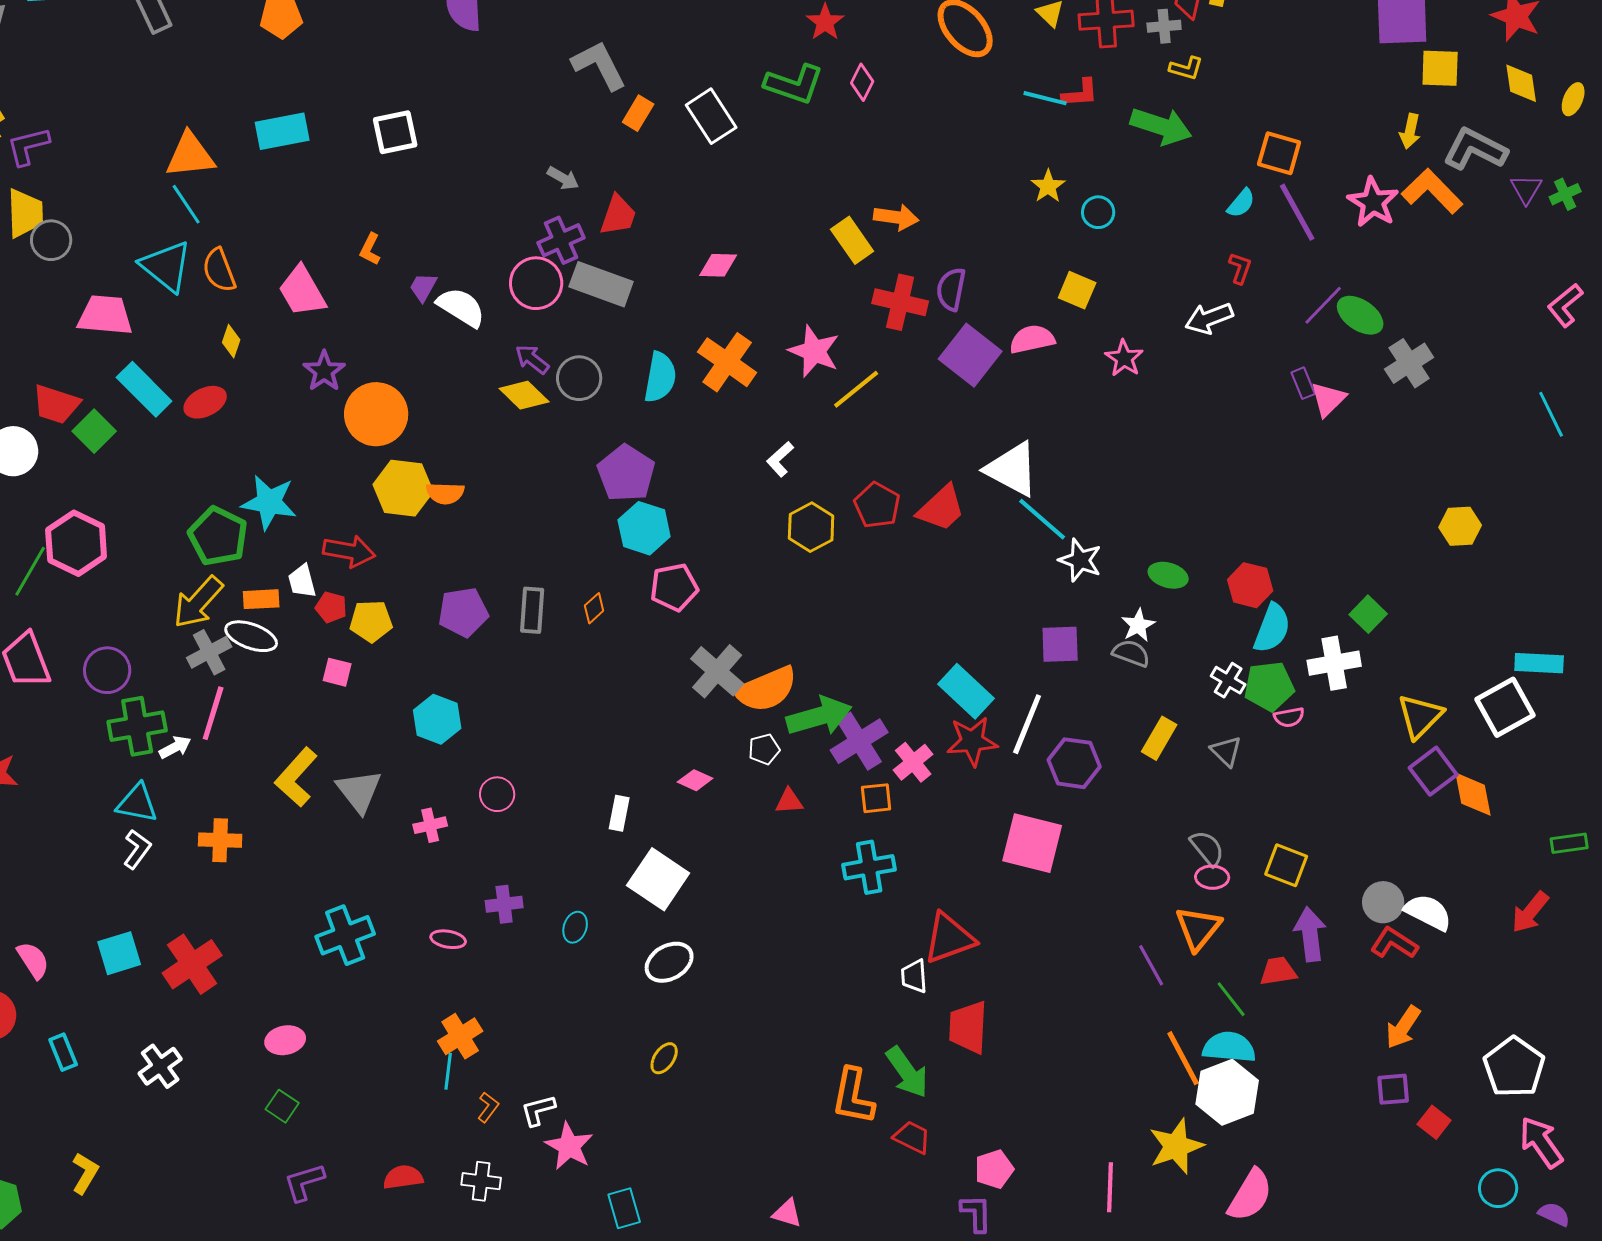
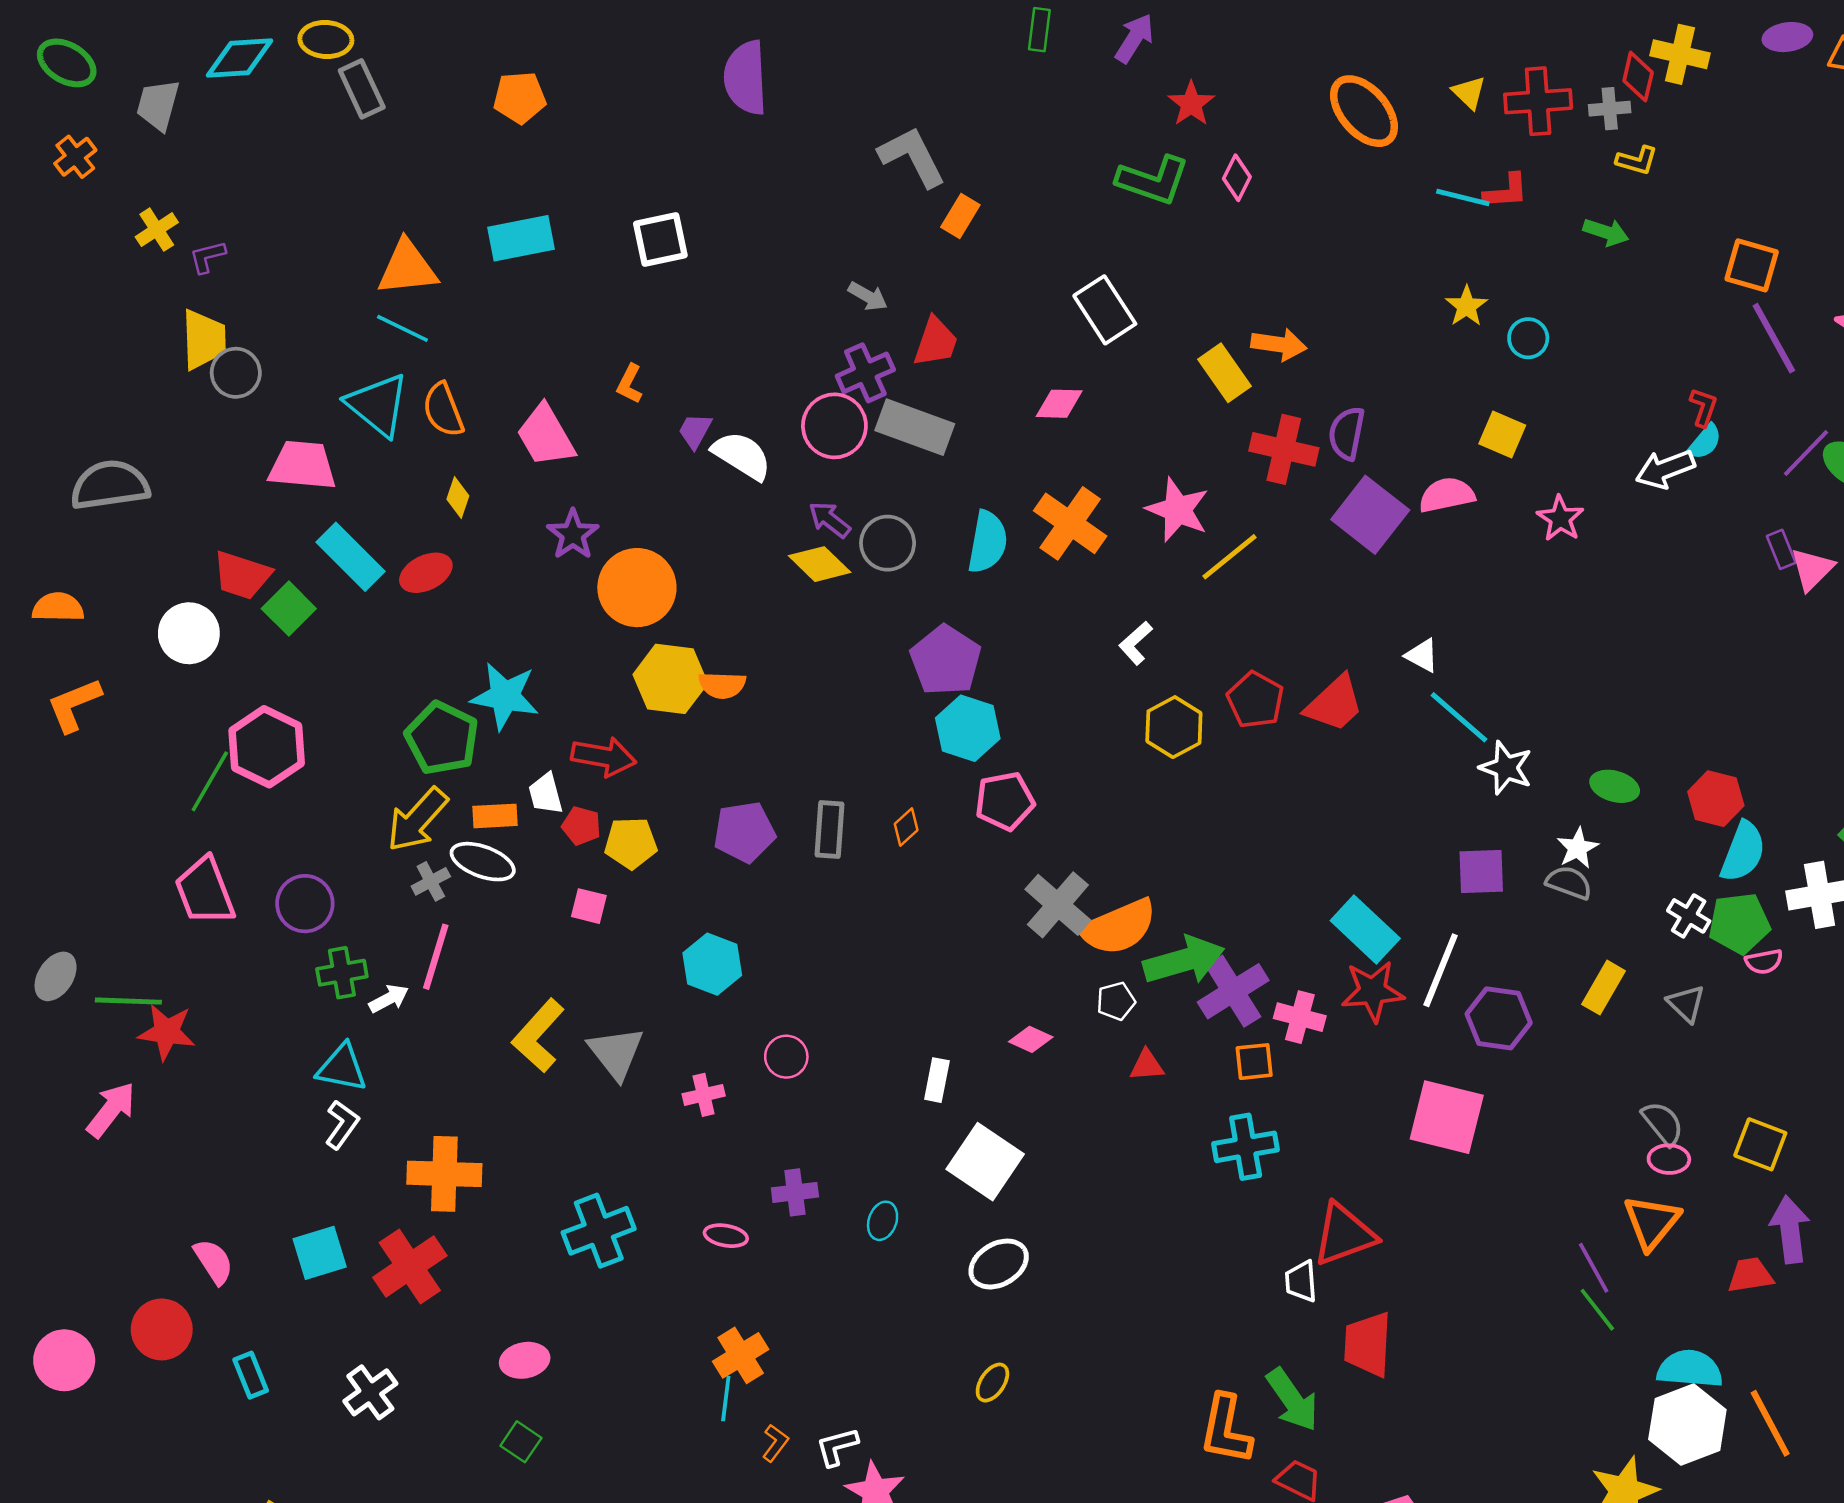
white rectangle: (711, 116) -> (1105, 310), moved
green arrow: (1161, 126) -> (1606, 232), size x0.6
purple L-shape: (28, 146) -> (207, 257), size x0.7
cyan semicircle: (1241, 203) -> (1705, 442), moved
cyan line: (186, 204) -> (402, 328), turned -30
white triangle: (1012, 469) -> (1422, 655), size x0.5
gray cross: (209, 652) -> (431, 881), size x0.7
green cross: (137, 726) -> (342, 973), size x0.7
pink cross: (913, 762) -> (1300, 1017), turned -36
orange cross: (220, 840) -> (444, 1174), moved, size x1.4
green line: (1231, 999) -> (1597, 1310), moved
orange line: (1183, 1058) -> (1770, 1423), moved

